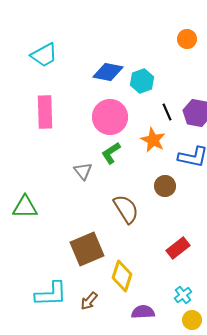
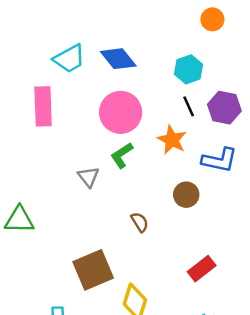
cyan trapezoid: (44, 55) -> (69, 59), moved
blue diamond: (108, 72) -> (118, 59), turned 40
cyan hexagon: (142, 81) -> (189, 69), moved
brown semicircle: (126, 209) -> (140, 222), size x0.6

